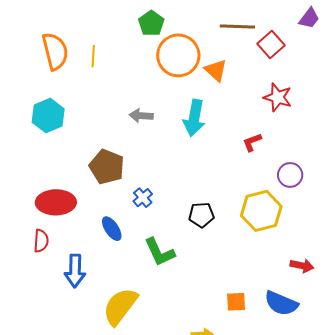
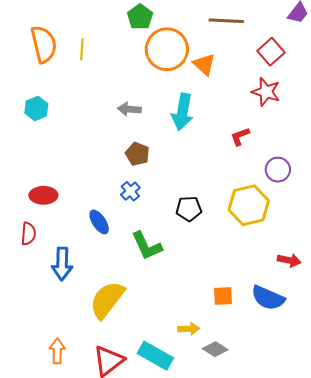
red square: (271, 45) -> (271, 52), moved
cyan hexagon: (48, 116) -> (36, 108), size x0.7
brown pentagon: (107, 167) -> (137, 154), moved, size x0.7
red ellipse: (56, 202) -> (43, 195), size x0.7

